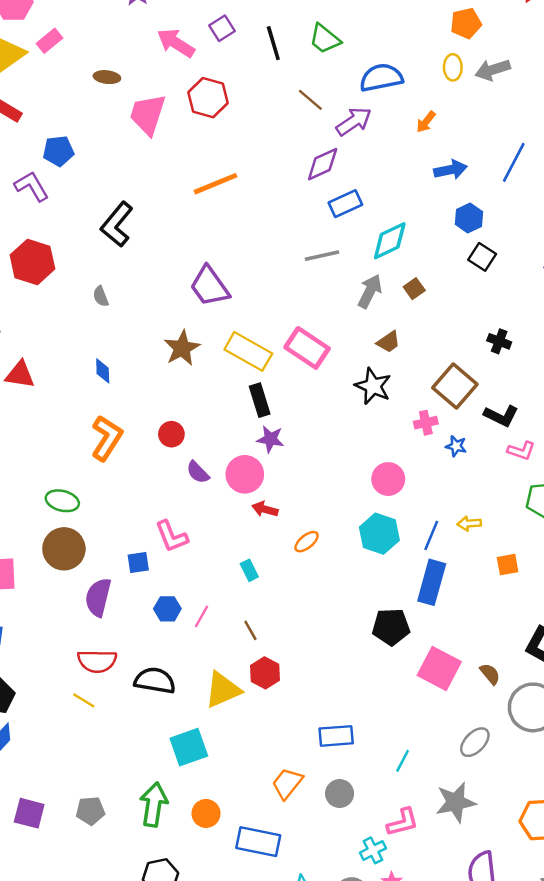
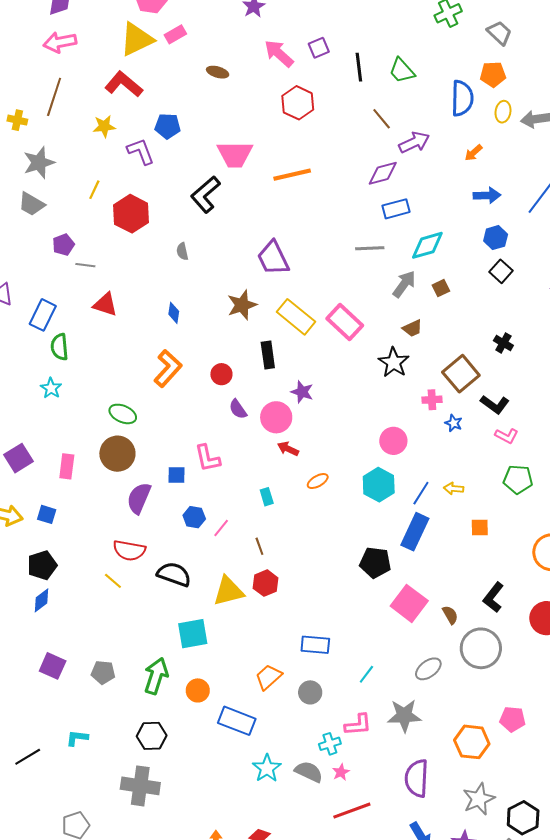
orange pentagon: (466, 23) -> (493, 74), moved
blue semicircle: (381, 78) -> (462, 98), moved, turned 93
pink trapezoid: (148, 114) -> (235, 154), moved, turned -117
black rectangle: (260, 400) -> (268, 355), moved

